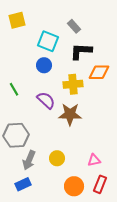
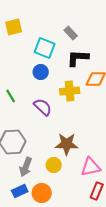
brown star: (70, 114) -> (67, 144), moved
pink triangle: (94, 160) -> (91, 167), size x1.5
orange circle: (74, 186) -> (42, 193), moved

